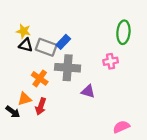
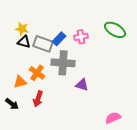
green ellipse: (123, 32) -> (115, 30), turned -65
pink cross: (111, 61) -> (81, 37), moved
orange triangle: (25, 99) -> (20, 82), moved

